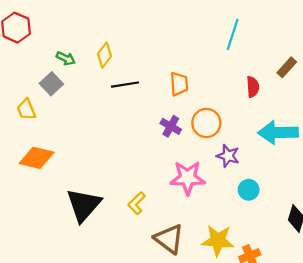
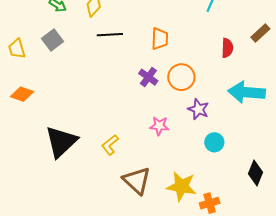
gray square: (51, 84) -> (52, 40), moved
orange diamond: (37, 158) -> (22, 94), size x0.7
pink star: (188, 178) -> (159, 126), size x0.6

